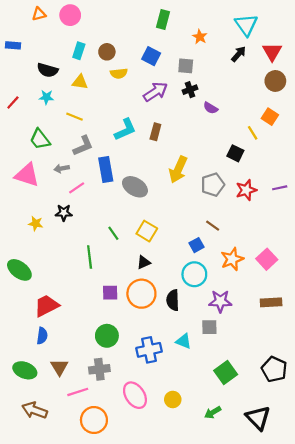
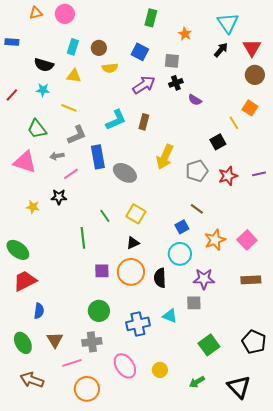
black square: (235, 153) -> (218, 142), turned 35
red trapezoid: (46, 306) -> (25, 281), moved
green ellipse: (25, 370) -> (23, 343), turned 40

